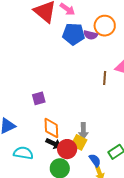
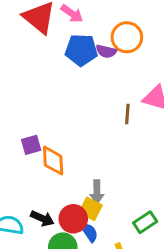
orange diamond: (51, 128) -> (53, 161), moved
black arrow: (54, 143) -> (42, 218), moved
blue semicircle: (95, 160) -> (89, 232), moved

